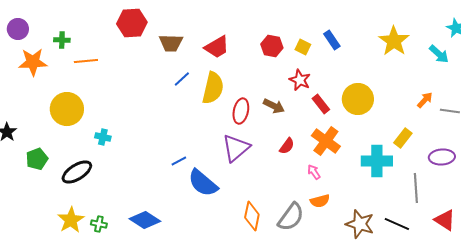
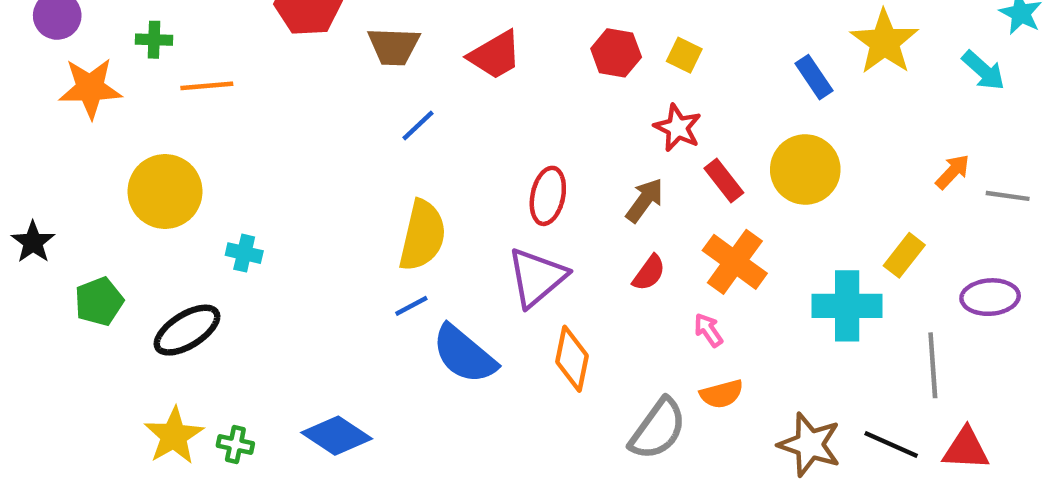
blue rectangle: (332, 40) -> (814, 77), moved
yellow semicircle: (213, 88) -> (422, 235), moved
brown arrow: (274, 106) -> (645, 200), moved, turned -80
orange diamond: (252, 216) -> (572, 359), moved
red triangle: (445, 220) -> (966, 449), moved, turned -30

